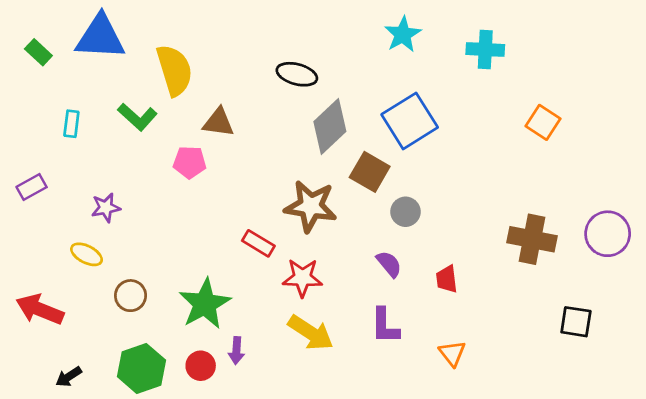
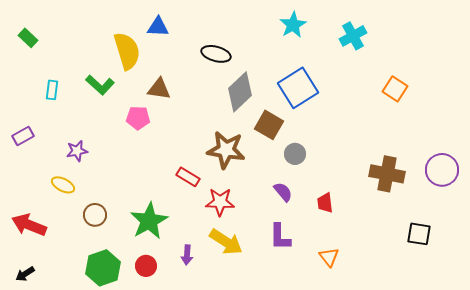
blue triangle: (100, 37) -> (158, 27), moved, size x0.6
cyan cross: (485, 49) -> (353, 36), turned -32
purple arrow: (236, 351) -> (187, 255), moved
black arrow: (69, 377) -> (25, 274), moved

